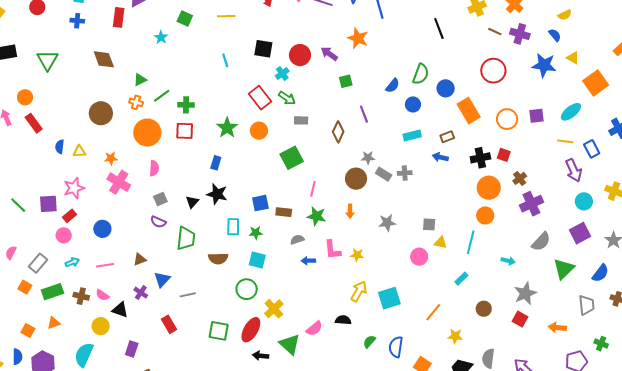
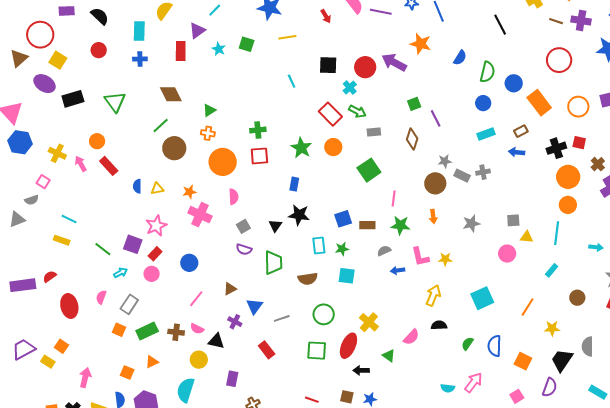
cyan star: (161, 37) -> (219, 49), moved
purple arrow: (329, 54) -> (394, 62), size x1.4
green square: (346, 81) -> (414, 104), moved
blue semicircle: (393, 86) -> (460, 58), moved
green line: (162, 96) -> (161, 126), moved
purple square: (48, 204) -> (133, 244), turned 30
cyan arrow: (72, 262) -> (120, 273), moved
pink line: (105, 265) -> (196, 299), turned -36
green circle: (247, 289) -> (324, 314), moved
yellow arrow: (359, 291) -> (433, 295), moved
green triangle: (290, 344) -> (389, 356), size x0.6

